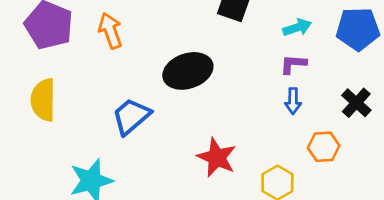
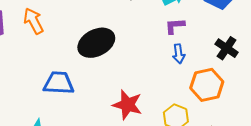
blue trapezoid: (131, 116) -> (59, 83), turned 52
orange hexagon: (324, 147) -> (207, 85), size x1.4

